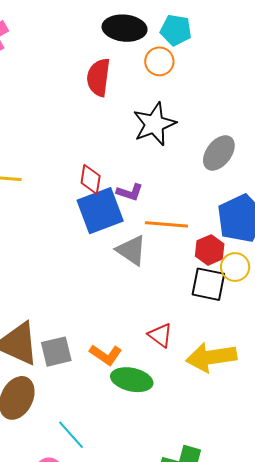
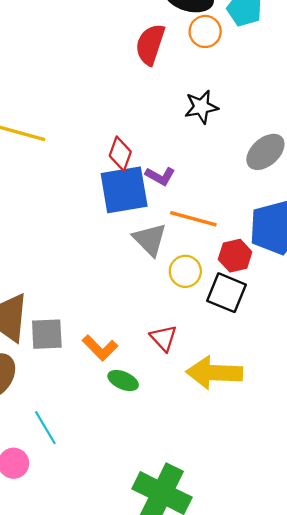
orange circle: (159, 61) -> (205, 31), moved
black star: (154, 124) -> (201, 107), size x0.7
yellow circle: (235, 267) -> (185, 271), moved
green ellipse: (132, 380) -> (123, 380), size x0.7

